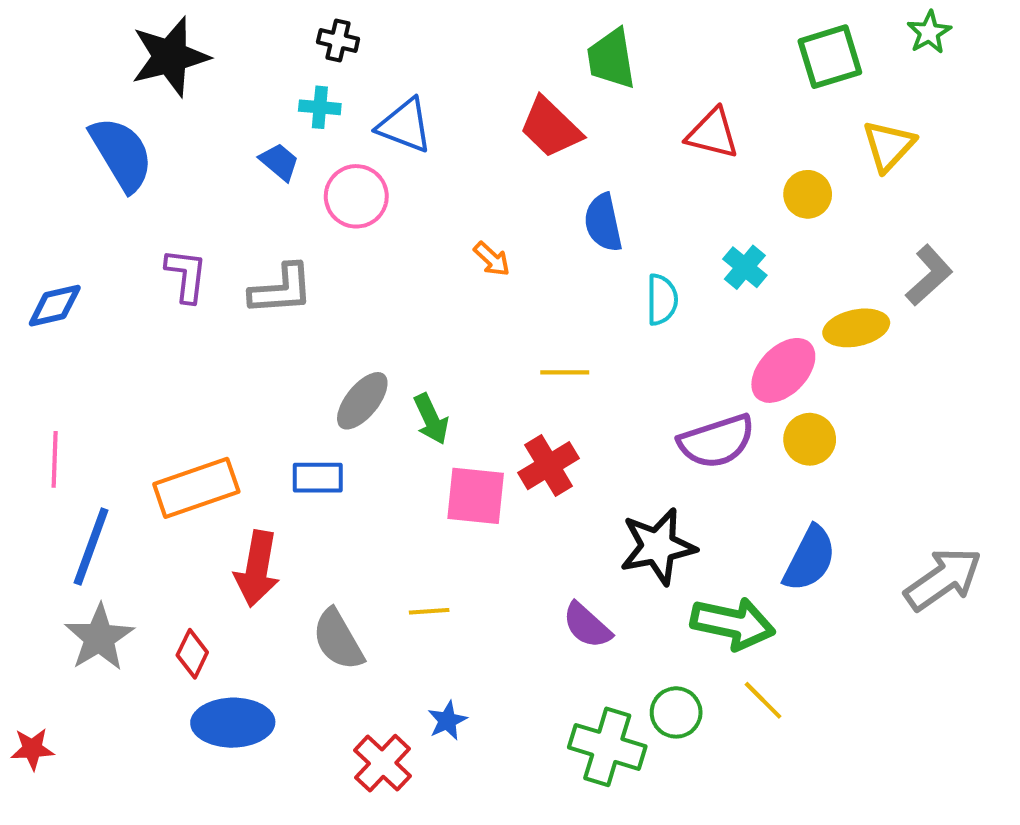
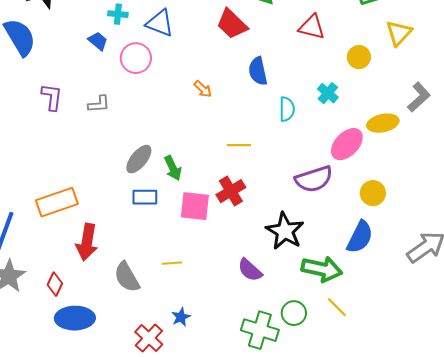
gray L-shape: (281, 289) -> (99, 104), size x0.7
yellow circle: (810, 439) -> (373, 193), moved
blue rectangle: (318, 478) -> (145, 197), moved
black star: (658, 547) -> (285, 231), turned -30

